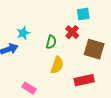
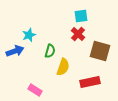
cyan square: (83, 14) -> (81, 16), moved
green semicircle: (51, 42) -> (50, 51), moved

